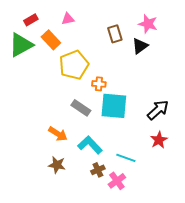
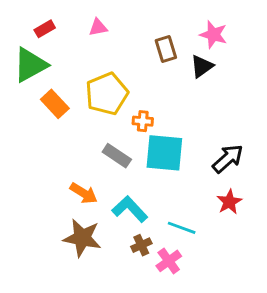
orange rectangle: (51, 40) -> (55, 104), moved
brown star: (57, 165) -> (82, 238), size x1.5

